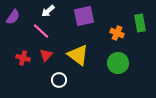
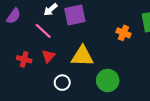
purple square: (84, 16) -> (75, 15), moved
yellow triangle: (78, 55) -> (82, 56), turned -35
green circle: (118, 63) -> (108, 80), moved

